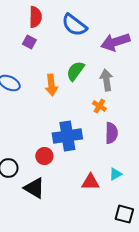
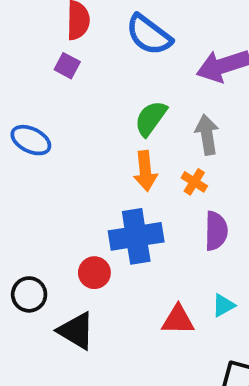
orange arrow: (51, 85) -> (145, 171), moved

